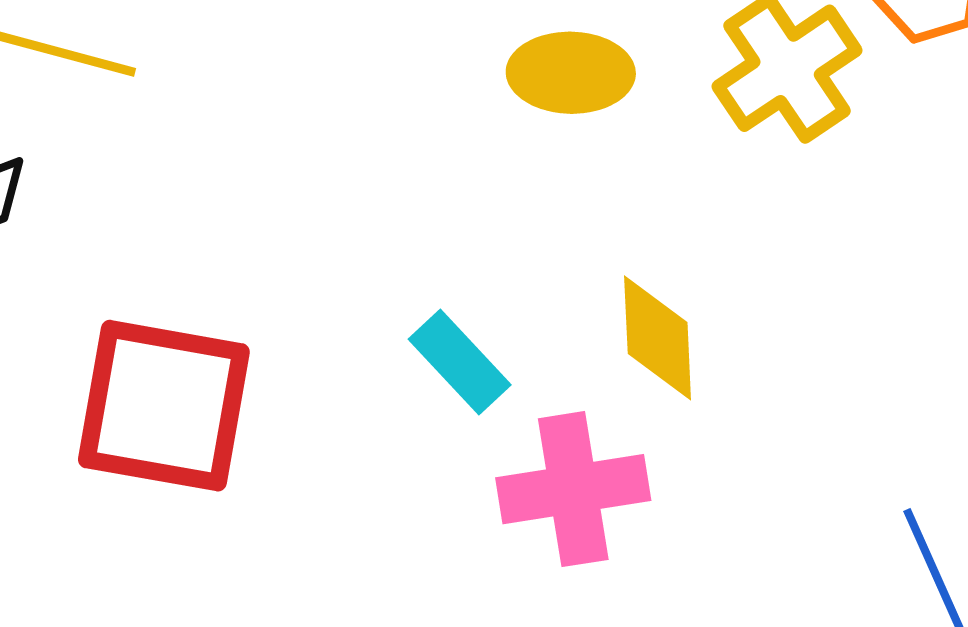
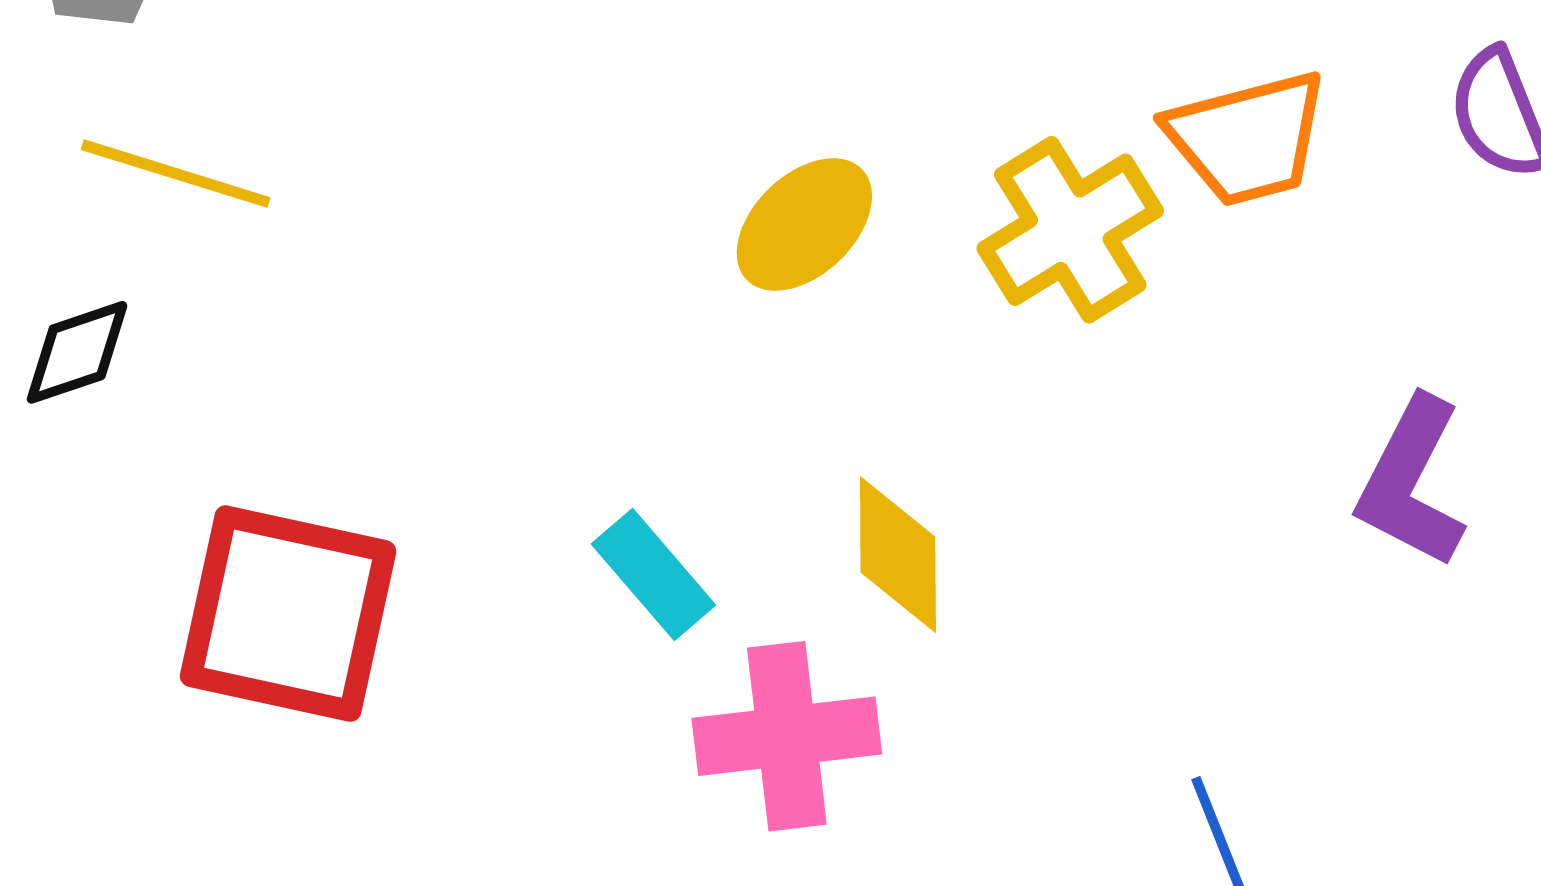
yellow ellipse: (571, 73) -> (804, 225), turned -47

